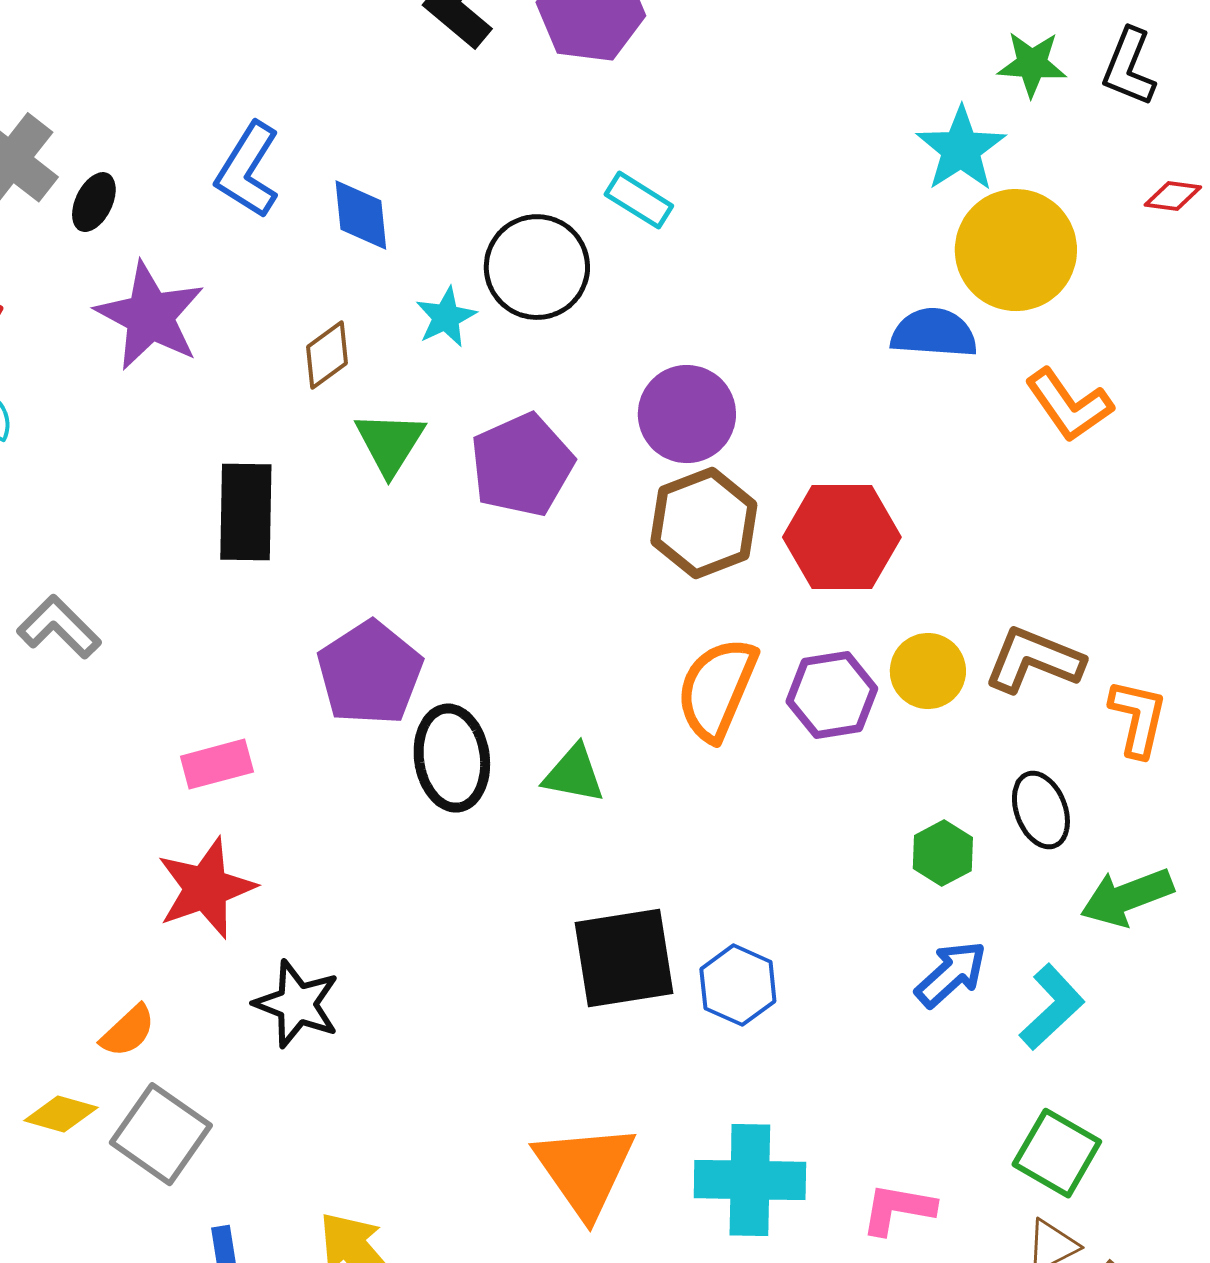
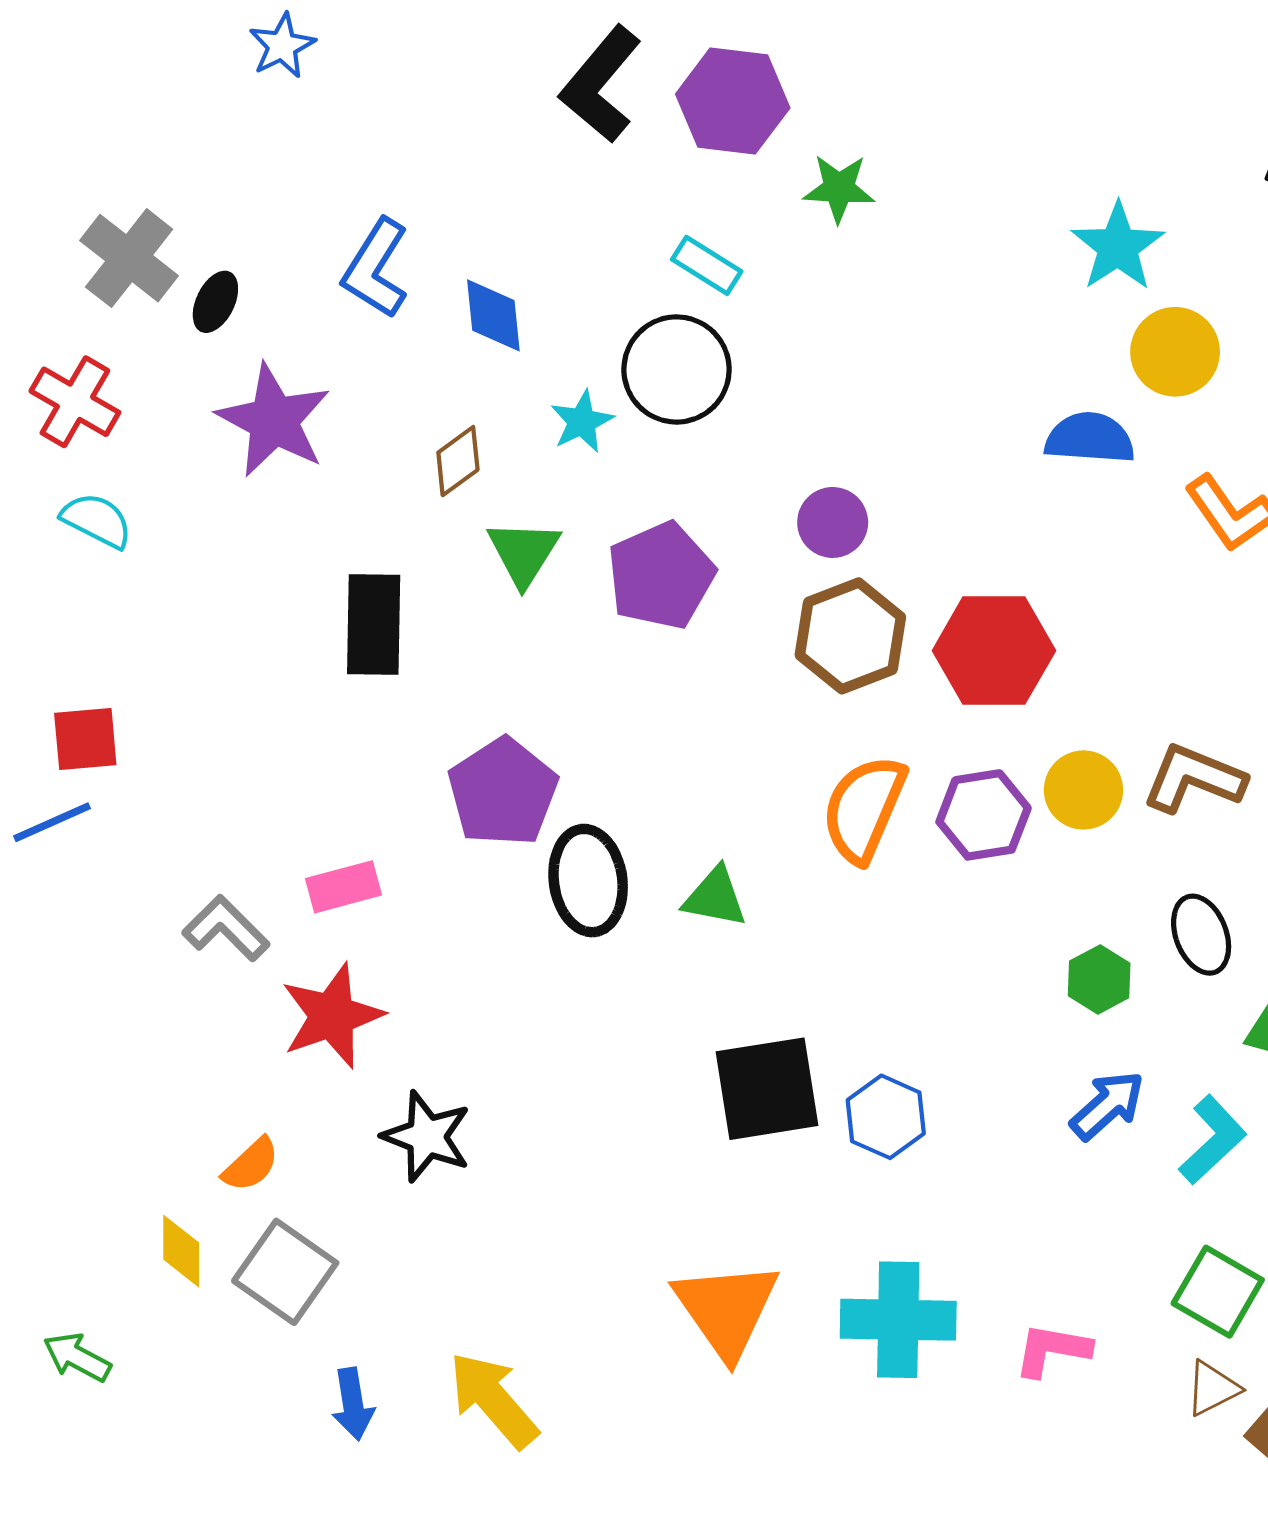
green star: (1032, 64) -> (839, 188), moved
cyan rectangle: (639, 200) -> (707, 265), moved
yellow circle: (1016, 250) -> (1175, 352), size x0.7
purple circle: (687, 414) -> (833, 522), size x0.7
gray L-shape: (59, 627) -> (226, 928), moved
yellow diamond: (61, 1114) -> (181, 1251), turned 74

